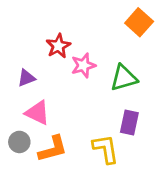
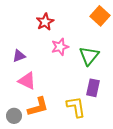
red star: (58, 46) -> (45, 22), moved
green triangle: (124, 78) -> (89, 56), turned -35
gray circle: (19, 142) -> (14, 116), moved

